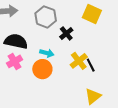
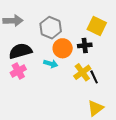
black cross: (66, 33) -> (85, 45), moved, turned 32
black semicircle: (16, 41) -> (20, 51), turned -30
orange circle: (42, 69) -> (63, 48), moved

